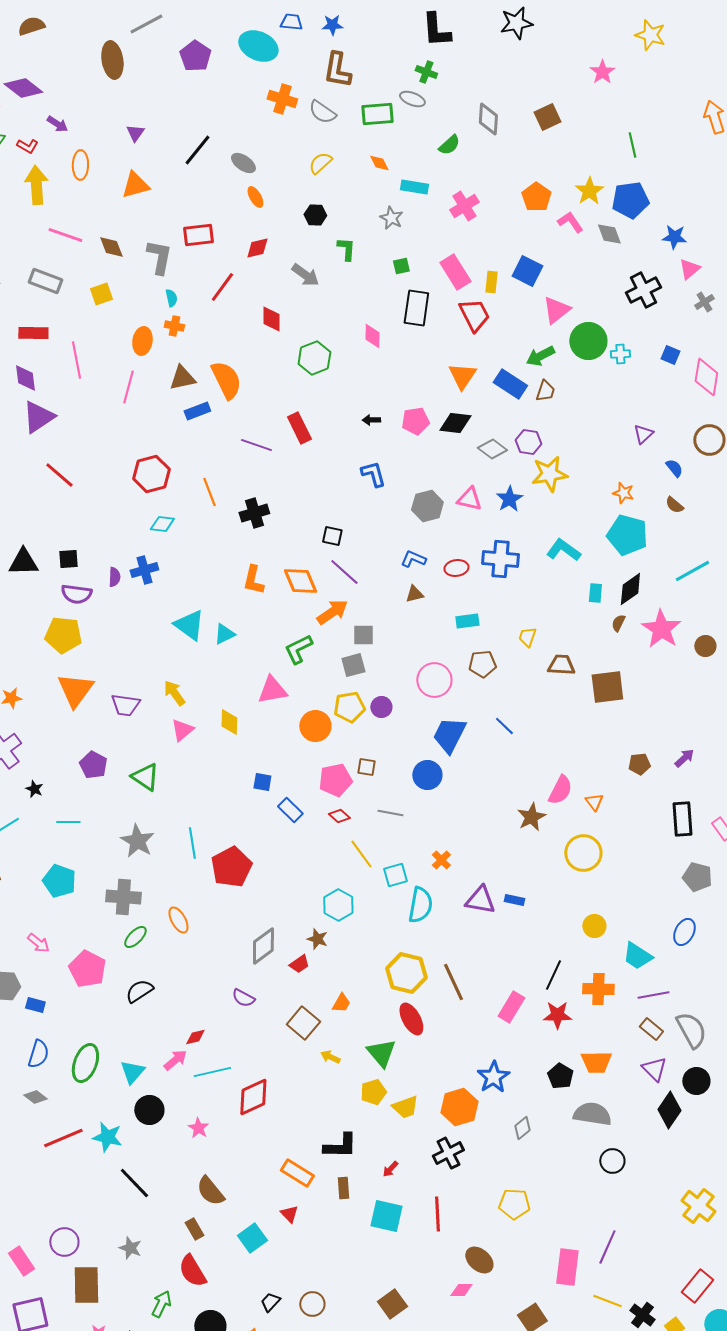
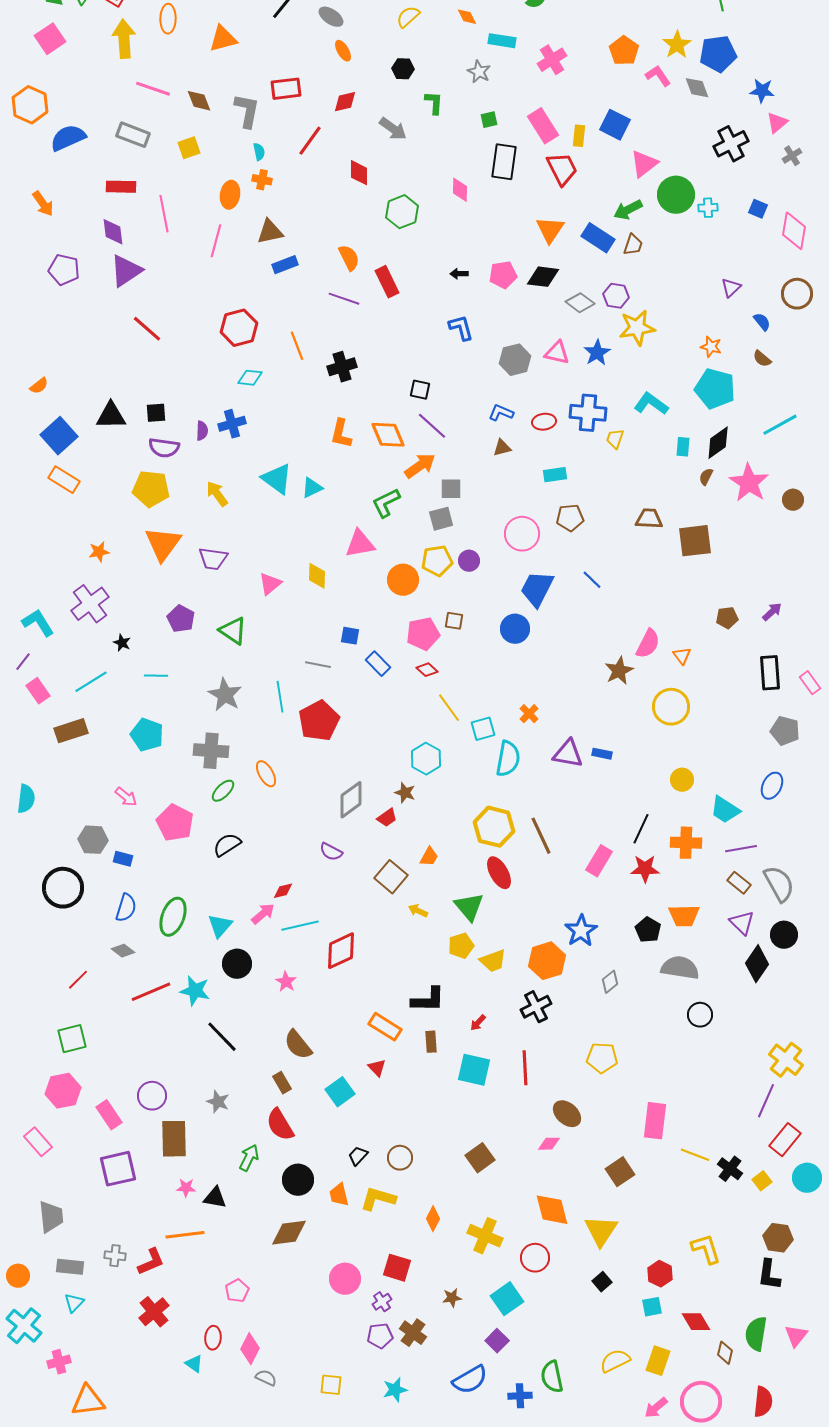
orange semicircle: (226, 380) -> (349, 258), moved, size x0.7
yellow trapezoid: (527, 637) -> (615, 439), moved
yellow arrow: (174, 693) -> (217, 494), moved
gray line: (390, 813) -> (318, 665), moved
purple line: (607, 1247) -> (766, 1101), moved

